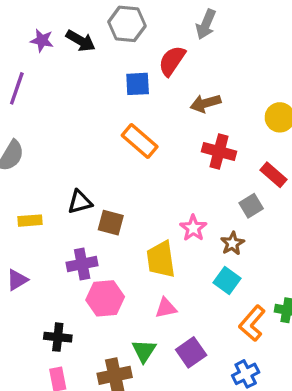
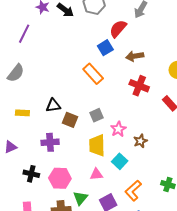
blue square: (138, 84) -> (105, 48), moved, turned -35
gray square: (251, 206) -> (97, 115), moved
cyan square: (227, 281) -> (120, 161), moved
pink hexagon: (105, 298) -> (60, 178), moved
orange L-shape: (252, 323) -> (133, 191), moved
black cross: (58, 337) -> (31, 174), moved

